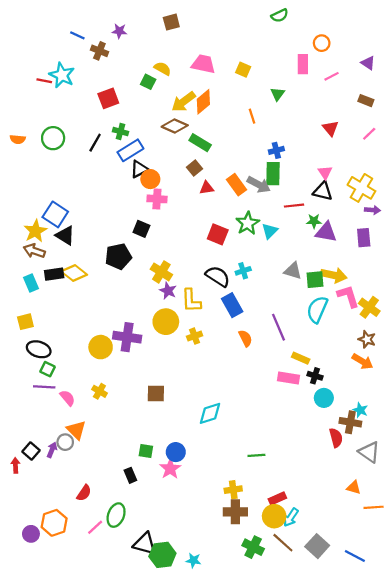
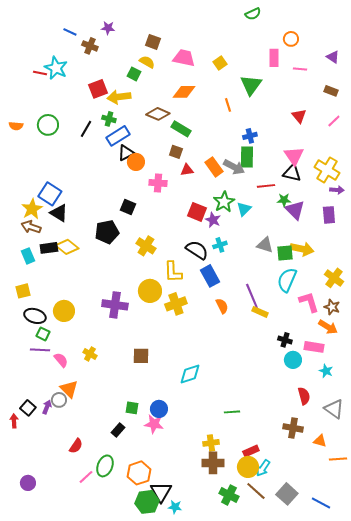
brown square: (171, 22) -> (153, 42), moved, turned 35
yellow square: (243, 70) -> (220, 63), turned 32
pink line: (332, 76) -> (300, 69), turned 32
green triangle: (277, 94) -> (251, 85), size x1.6
yellow arrow: (183, 102) -> (119, 97), moved, turned 30
orange diamond: (203, 102) -> (184, 92), turned 40
brown square: (195, 168) -> (176, 152), turned -32
pink triangle: (325, 172) -> (294, 156), size x1.5
pink cross: (157, 199) -> (158, 183), moved
purple triangle: (326, 232) -> (295, 210), turned 35
purple star: (168, 291) -> (213, 220), moved
pink L-shape: (348, 296) -> (309, 302), moved
yellow cross: (195, 336) -> (176, 304), size x1.5
yellow circle: (101, 347) -> (64, 311), moved
yellow rectangle: (301, 358) -> (260, 312), moved
pink rectangle: (288, 378) -> (314, 347), moved
brown cross: (350, 422) -> (293, 428), moved
pink star: (170, 469) -> (154, 424), turned -30
black rectangle: (130, 475) -> (118, 430), turned 64
orange hexagon: (54, 523) -> (139, 473), moved
black triangle: (145, 544) -> (161, 492), moved, turned 45

